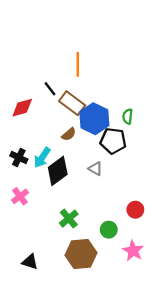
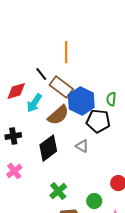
brown semicircle: (69, 134) -> (58, 115), size x1.6
black cross: (19, 158) -> (13, 136), turned -35
cyan arrow: (42, 158) -> (34, 103), moved

